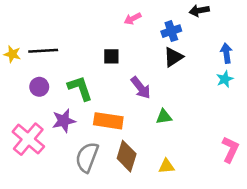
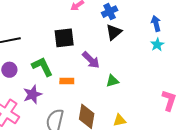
black square: (111, 56) -> (64, 38), size x1.5
orange rectangle: (108, 121) -> (67, 81), moved, size x0.6

